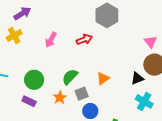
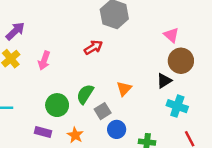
pink arrow: (51, 40) -> (44, 61), moved
green circle: (34, 80) -> (57, 105), moved
orange star: (60, 98) -> (75, 135), moved

